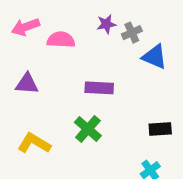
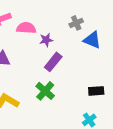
purple star: (106, 24) -> (46, 40), moved
purple rectangle: (99, 88) -> (53, 62), turned -54

